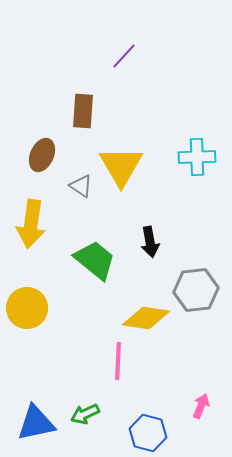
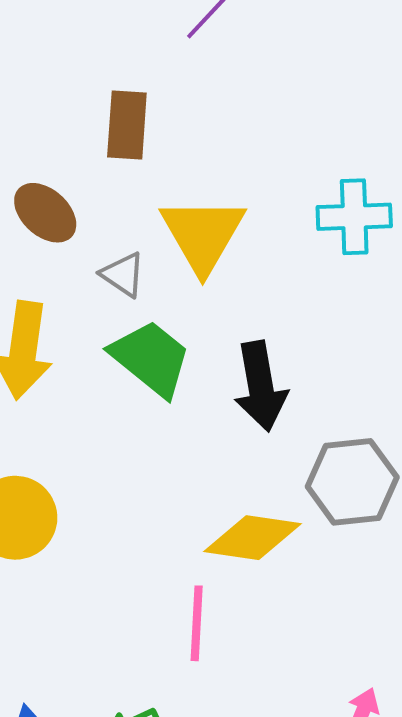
brown ellipse: (42, 155) -> (45, 213), turned -72
black arrow: (150, 242) -> (260, 386), size x1.4
green trapezoid: (95, 260) -> (151, 358), moved

